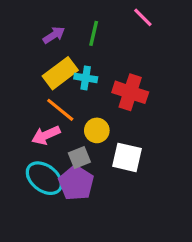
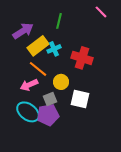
pink line: (143, 17) -> (101, 12), moved
purple arrow: (54, 35) -> (23, 31), moved, size x1.5
cyan cross: (86, 78) -> (54, 49), turned -32
purple pentagon: (76, 183) -> (48, 115), turned 30

